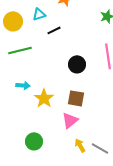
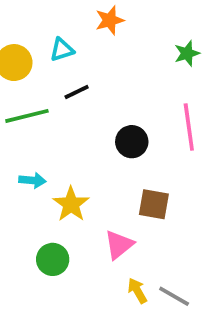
black line: (54, 30) -> (77, 92), moved
brown square: (76, 98) -> (154, 204), moved
green circle: (34, 141) -> (53, 259), moved

